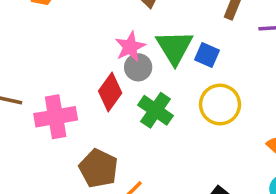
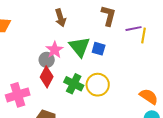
gray circle: (138, 67) -> (47, 60), moved
yellow circle: (220, 104) -> (98, 85), moved

